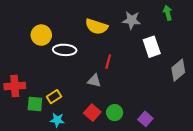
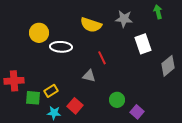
red line: (108, 62) -> (102, 58), turned -40
red square: (92, 113) -> (75, 106), moved
green circle: (115, 113) -> (117, 100), moved

